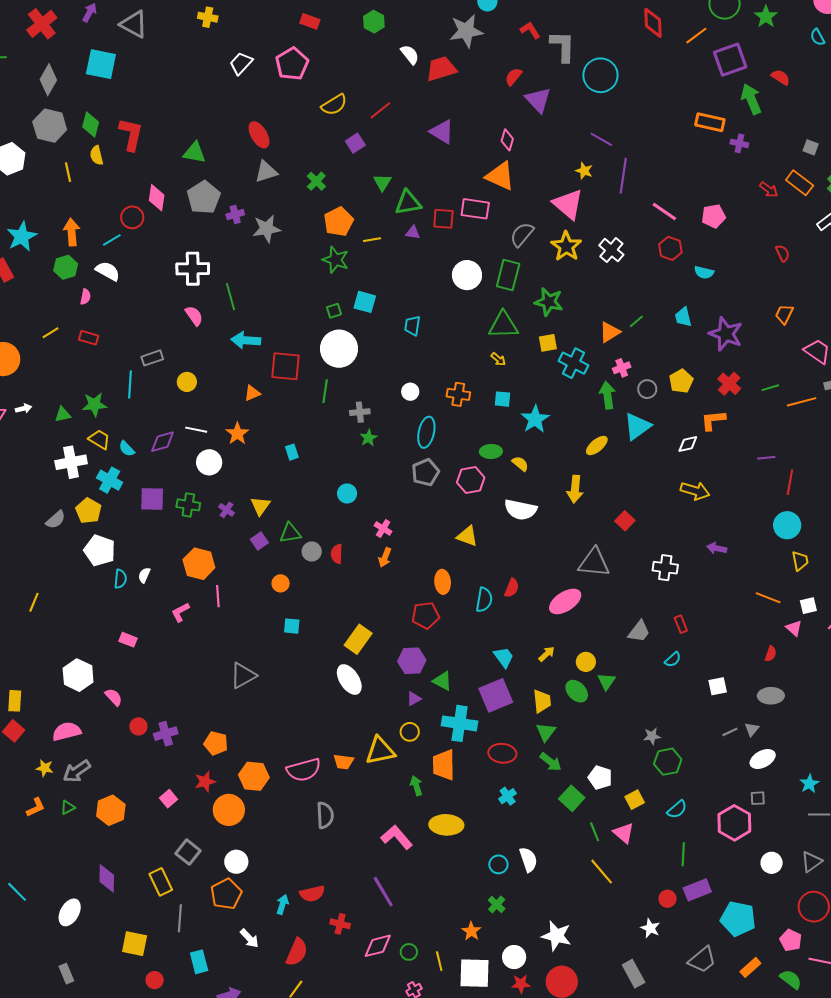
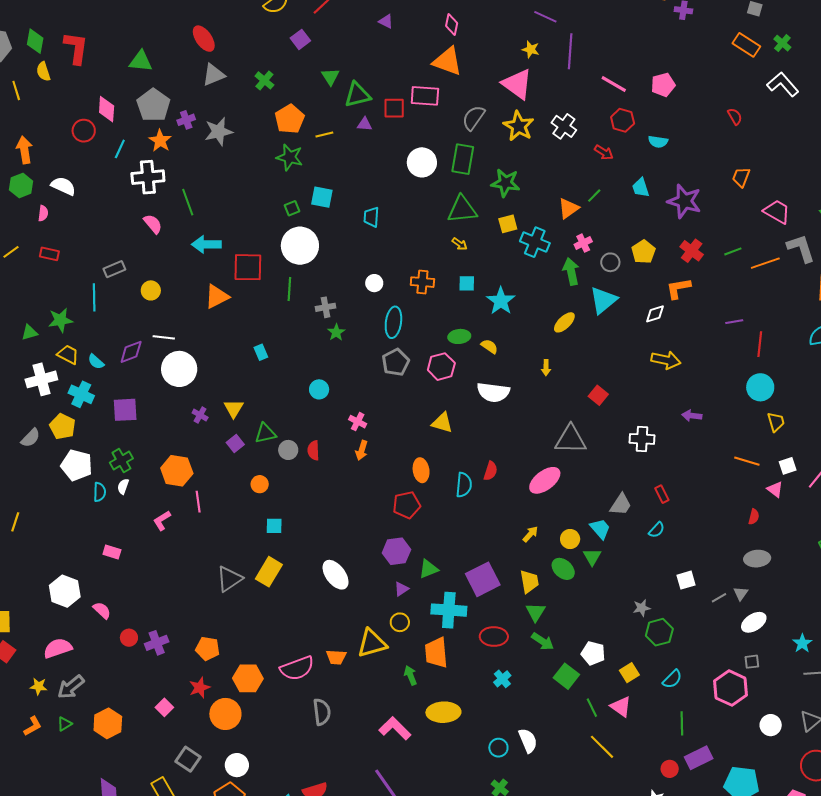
purple triangle: (442, 132) -> (386, 21), size x0.6
red arrow: (769, 190) -> (604, 152), moved
cyan line: (112, 240) -> (120, 149), moved, turned -30
orange triangle: (252, 393) -> (217, 297), size x1.5
orange star: (237, 434) -> (160, 141), moved
white circle: (209, 462) -> (179, 369), size x1.4
yellow arrow: (575, 489) -> (546, 368), size x0.6
green cross: (188, 505) -> (121, 460), moved, turned -35
yellow rectangle: (358, 639) -> (269, 572), moved
cyan trapezoid: (504, 657) -> (600, 529), moved
green triangle: (442, 681) -> (428, 569), turned -45
white square: (718, 686) -> (686, 580), moved

